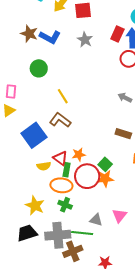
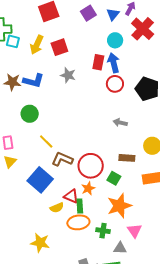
yellow line: (63, 96) -> (46, 141), moved
green square: (105, 164) -> (114, 178), moved
red circle: (87, 176) -> (91, 166), moved
orange star: (105, 178) -> (119, 206), size x1.4
green cross: (65, 205) -> (103, 231), moved
yellow star: (35, 206) -> (40, 243), moved
pink triangle: (119, 216) -> (134, 231), moved

